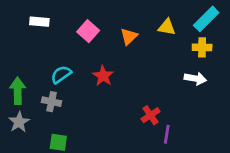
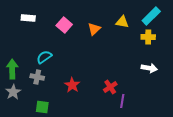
red star: (103, 76) -> (72, 85), moved
white arrow: (195, 79) -> (149, 68), moved

